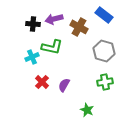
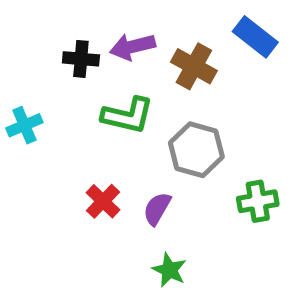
gray hexagon: (104, 51) -> (196, 150), moved
cyan cross: (32, 57) -> (24, 125), moved
green star: (87, 110) -> (169, 270), moved

